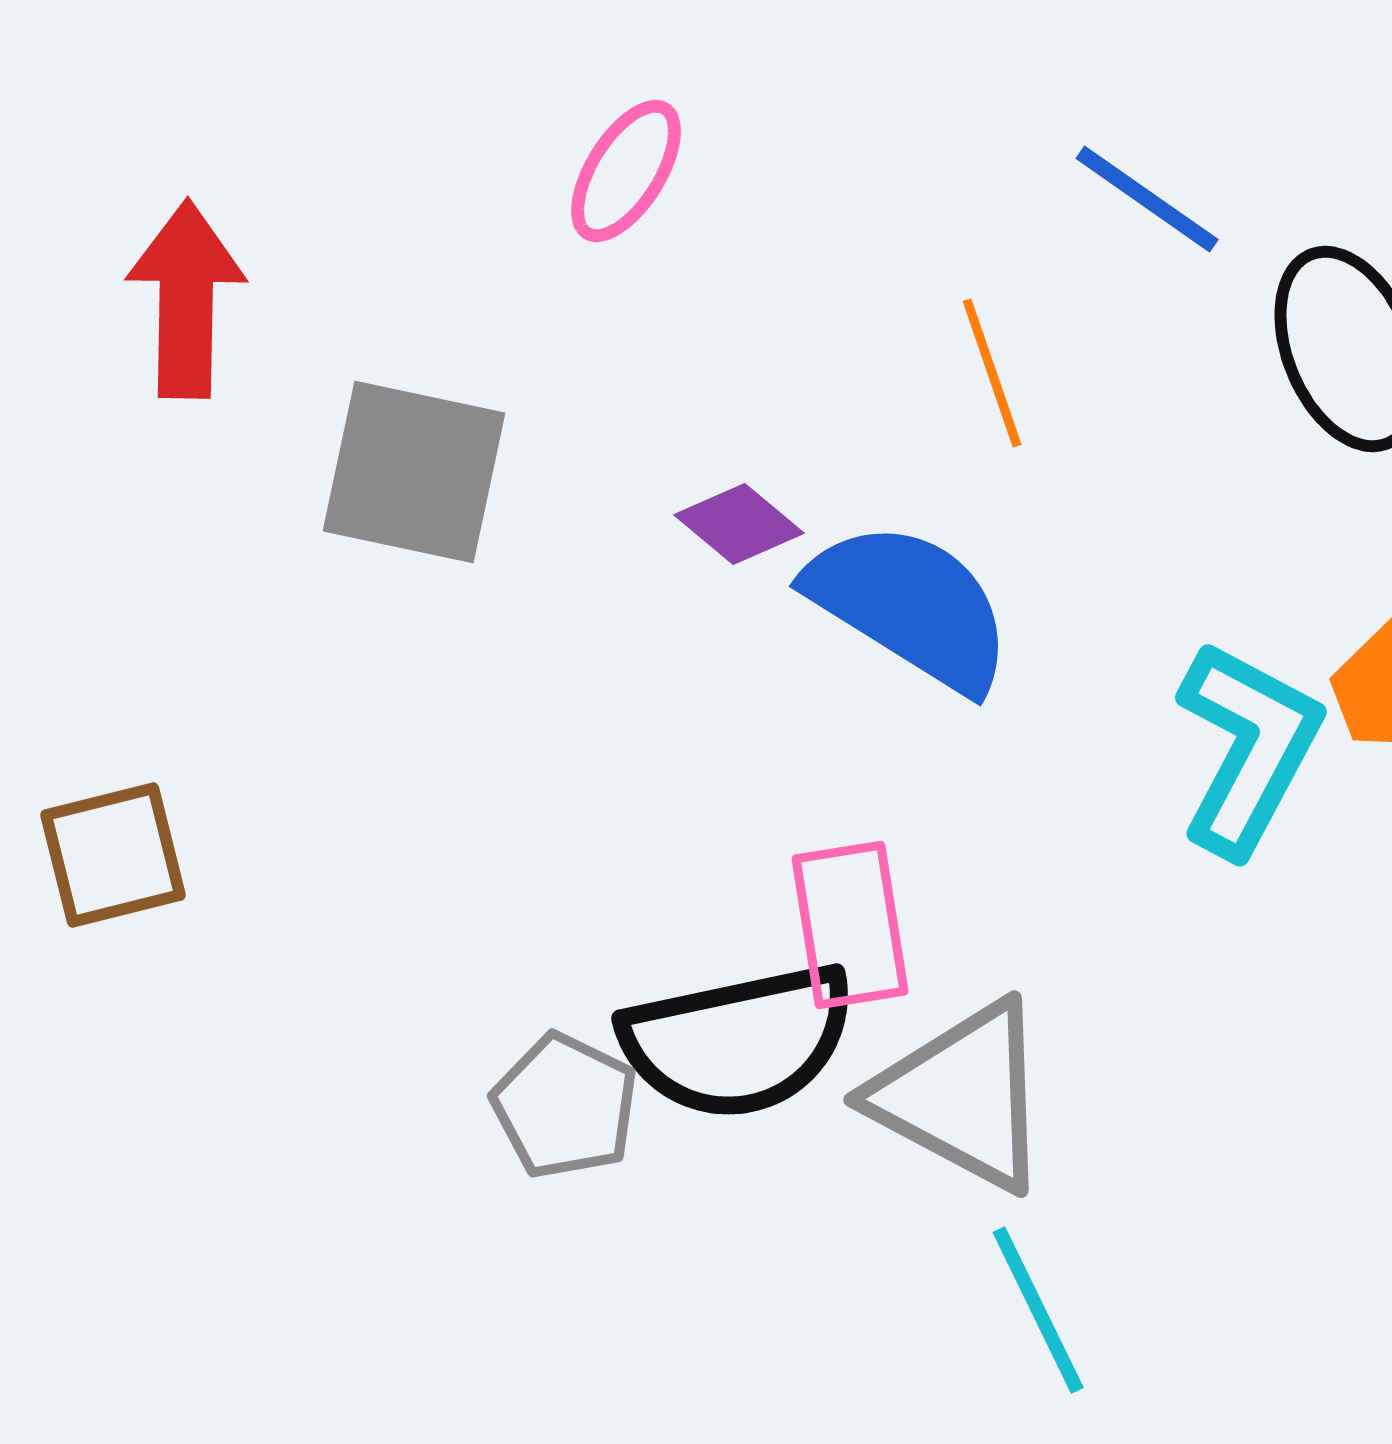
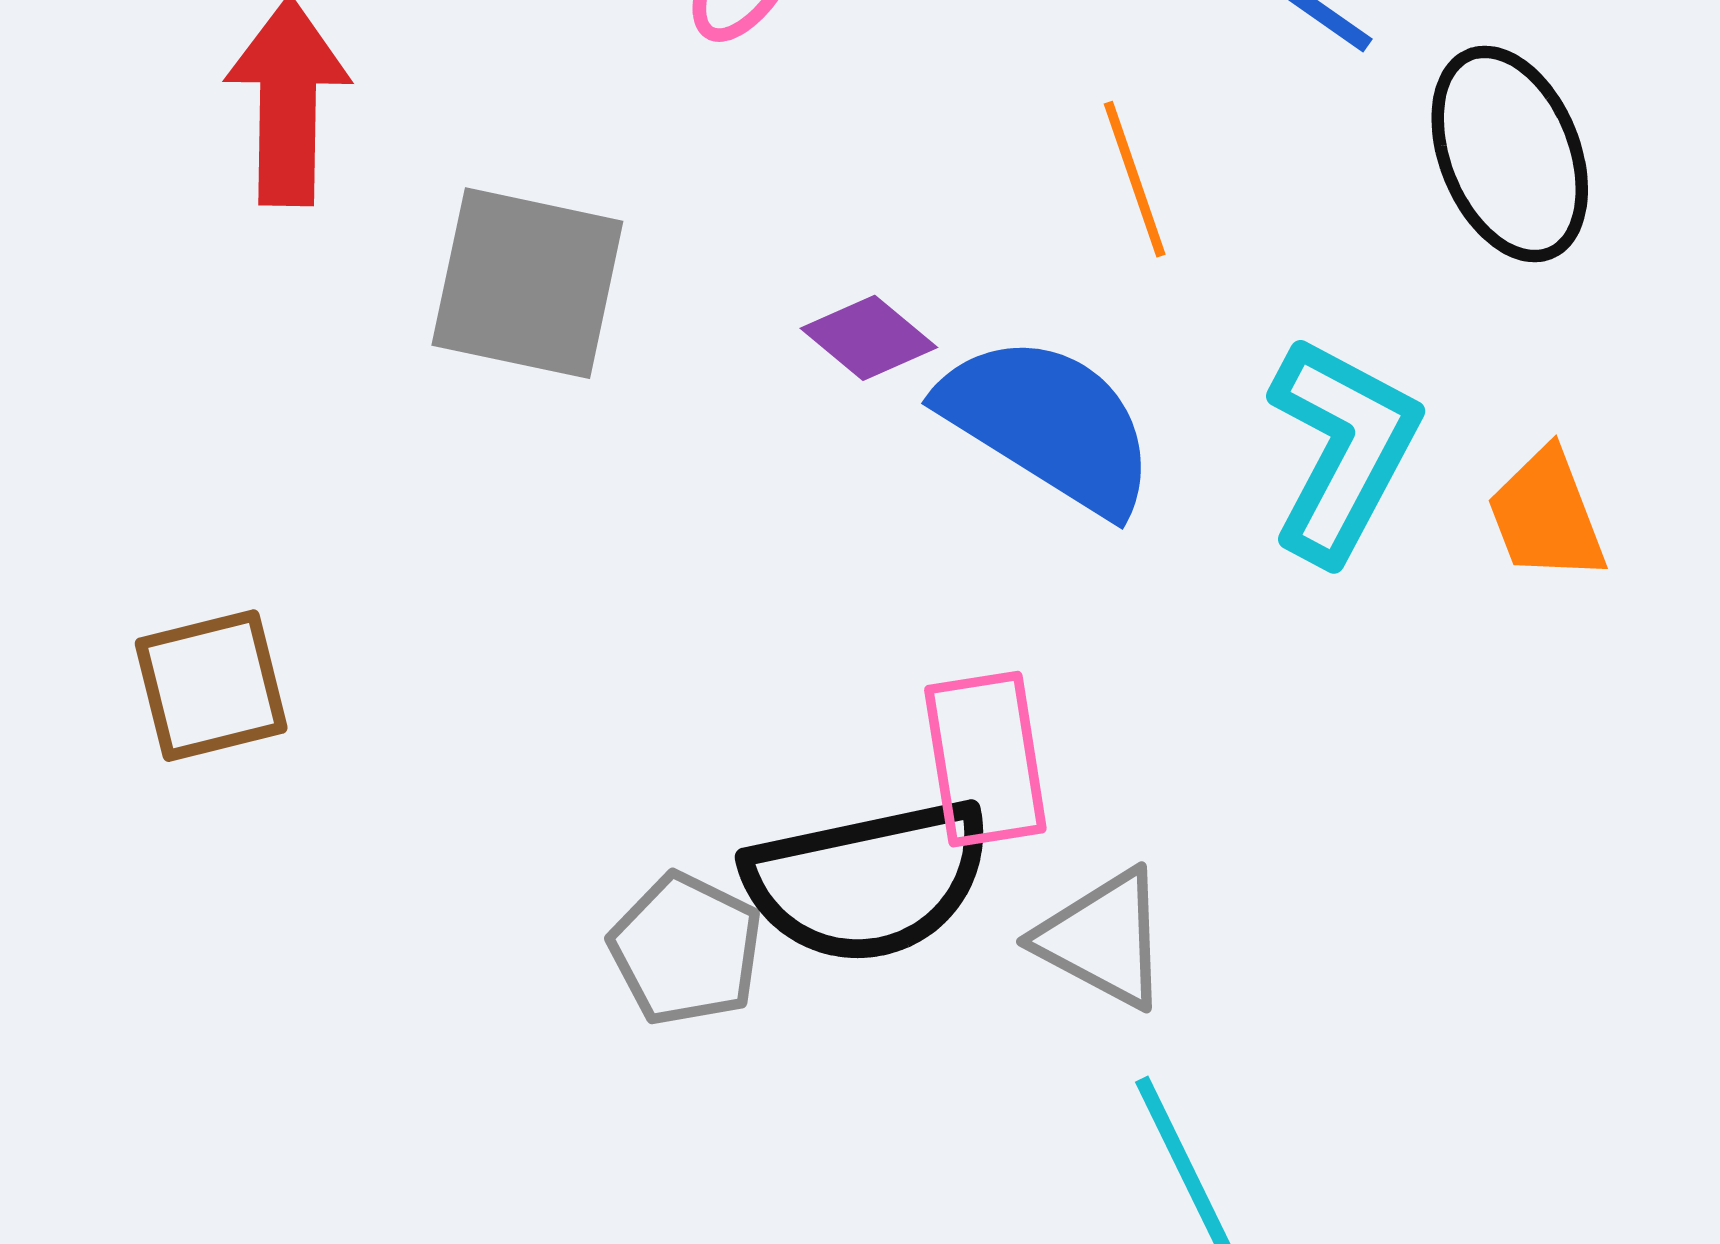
cyan L-shape: (1248, 748) -> (1343, 449), moved
gray triangle: (962, 1096) -> (1103, 939), size x0.7

